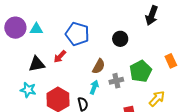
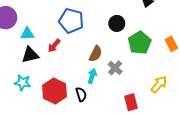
cyan triangle: (36, 29) -> (27, 34), moved
green pentagon: (141, 71) -> (140, 43), moved
gray cross: (116, 81) -> (115, 68), turned -32

